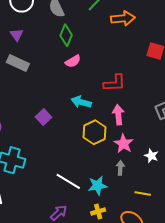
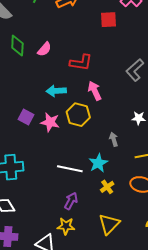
green diamond: (66, 35) -> (17, 45), moved
pink semicircle: (73, 61) -> (44, 49), moved
red L-shape: (115, 83) -> (81, 63), turned 30
pink star: (124, 144) -> (50, 122), moved

